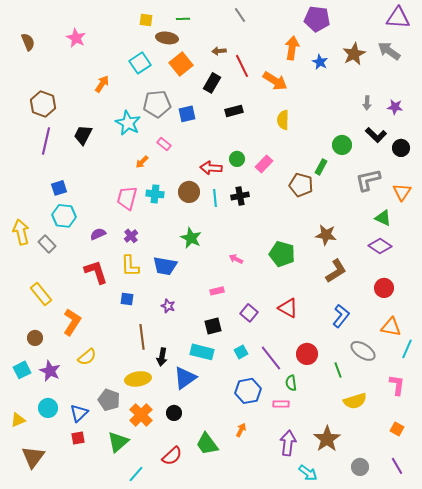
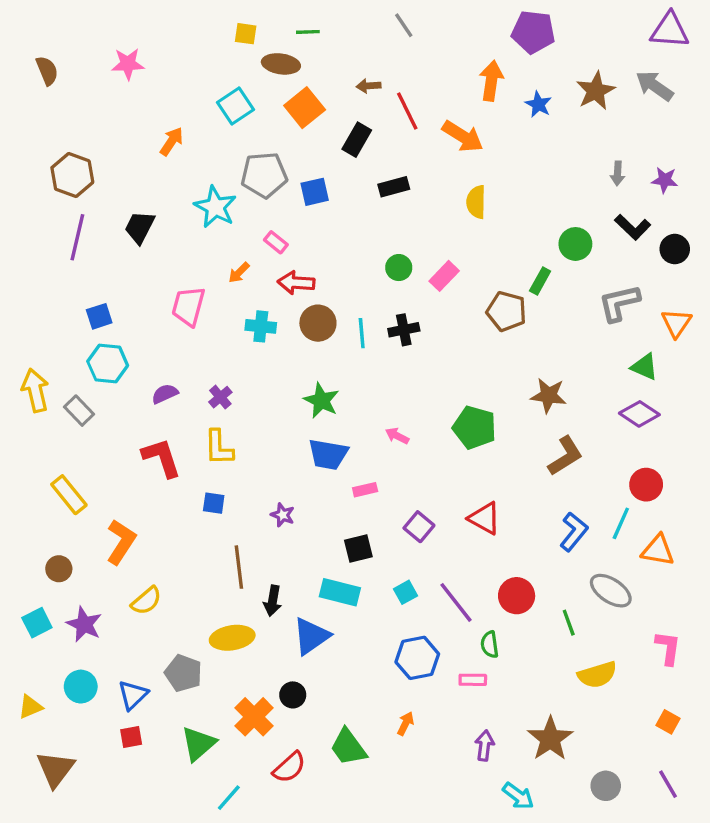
pink star: (76, 38) -> (128, 64), turned -30
red arrow: (211, 168) -> (296, 283), moved
pink trapezoid: (127, 198) -> (188, 306), moved
blue trapezoid: (165, 266) -> (328, 454), moved
cyan line: (407, 349) -> (621, 523), moved
orange cross: (141, 415) -> (254, 717), moved
purple arrow: (288, 443) -> (485, 745), size x0.7

